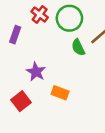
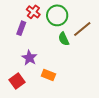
purple rectangle: (15, 35) -> (21, 28), moved

